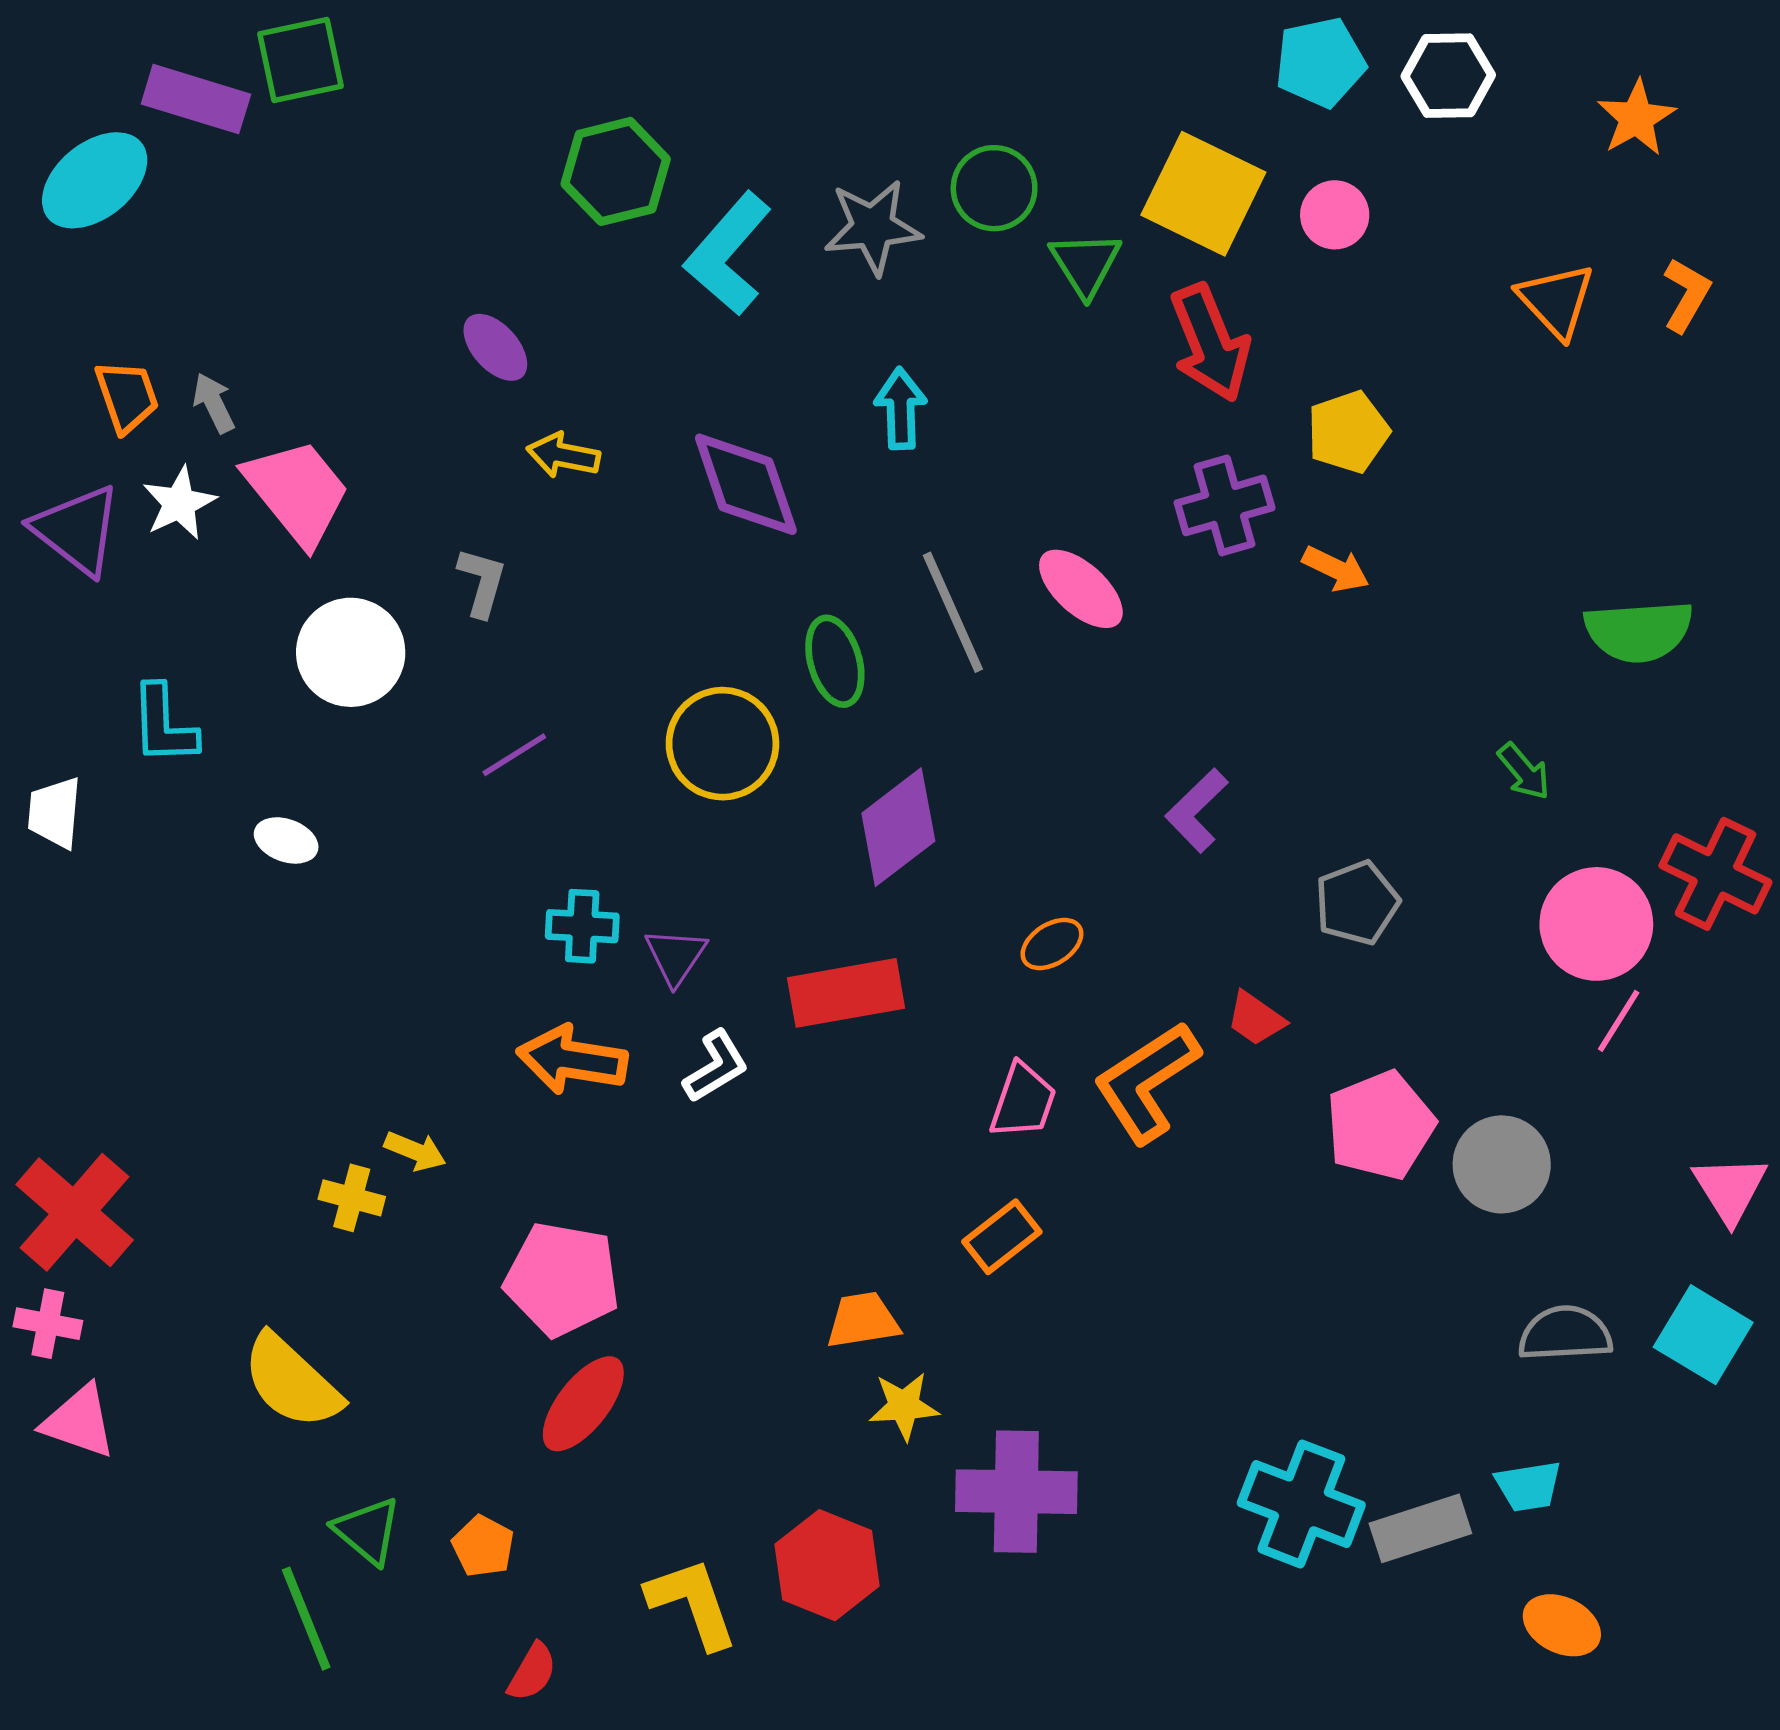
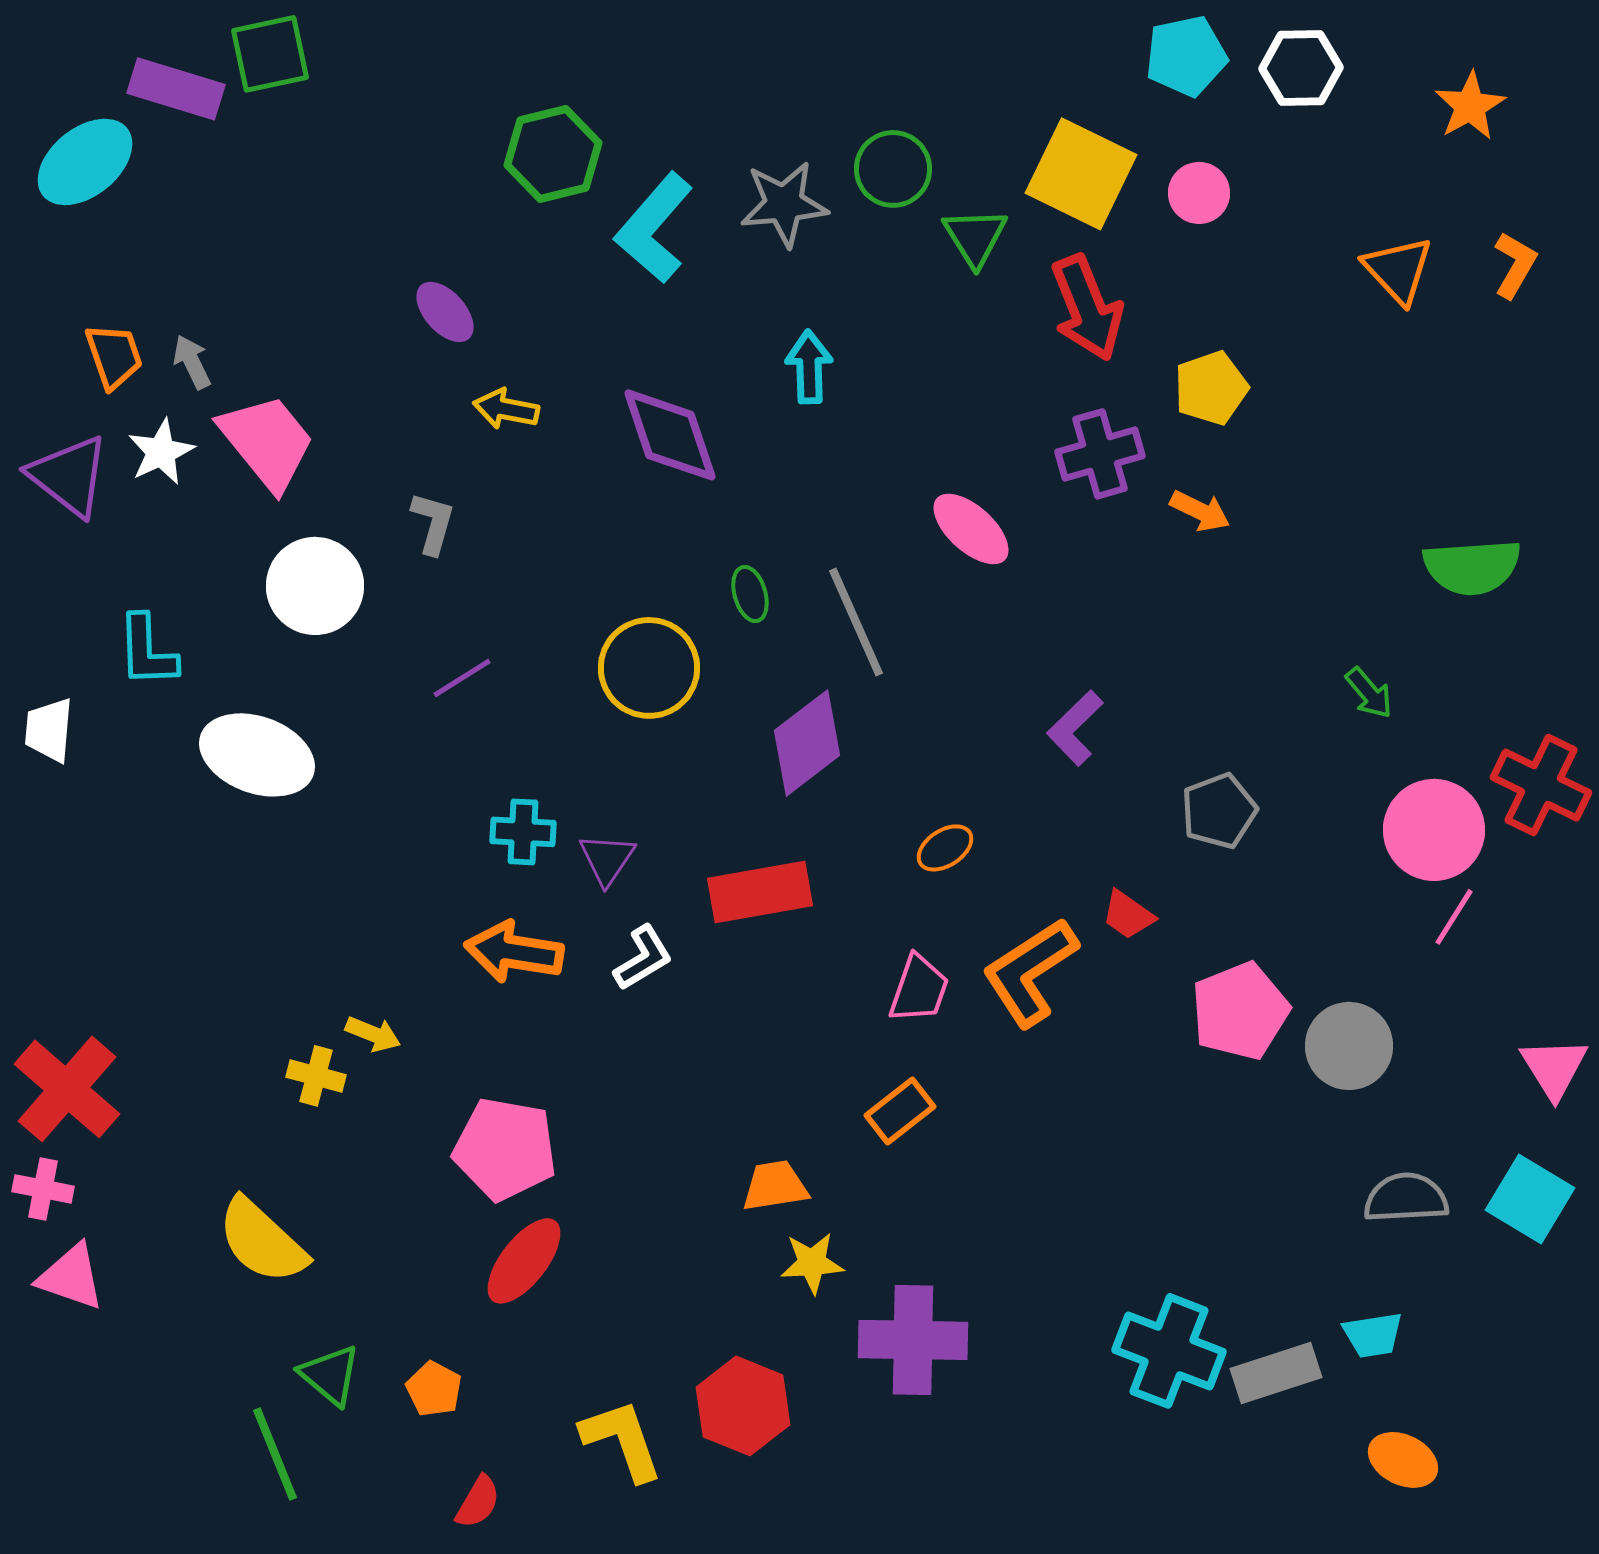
gray line: (953, 612) -> (856, 622), moved
green ellipse: (835, 661) -> (750, 594), size x0.7
white ellipse: (286, 840) -> (257, 755), size x2.0

